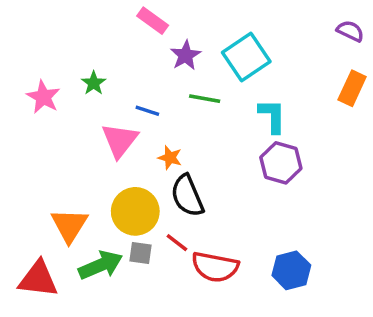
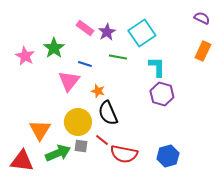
pink rectangle: (153, 21) -> (85, 28), moved
green star: (94, 83) -> (54, 48), size x1.5

